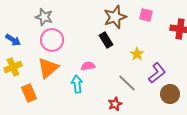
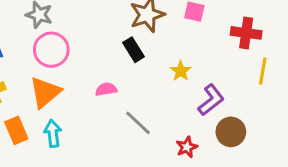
gray line: (127, 83) -> (138, 123), moved
cyan arrow: (77, 84) -> (53, 133), moved
red star: (115, 104) -> (187, 147), moved

